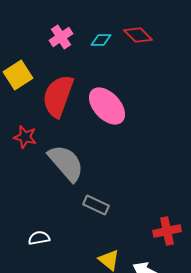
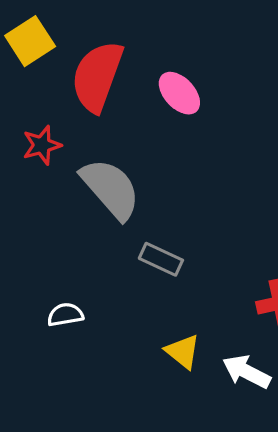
pink ellipse: (107, 106) -> (179, 93), size x0.7
red star: (25, 137) -> (42, 145), turned -30

